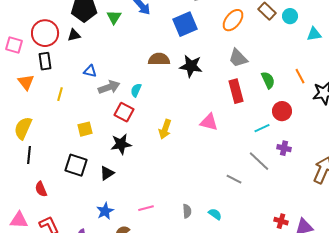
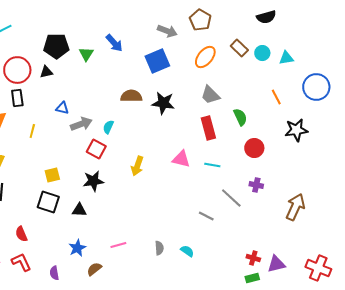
cyan triangle: (314, 34) -> (286, 58), moved
orange line: (300, 76) -> (276, 97), moved
cyan line: (262, 128) -> (212, 165), moved, turned 35
yellow square: (85, 129) -> (52, 175), moved
black triangle: (107, 173) -> (79, 210), turned 35
red semicircle: (41, 189) -> (21, 234), moved

